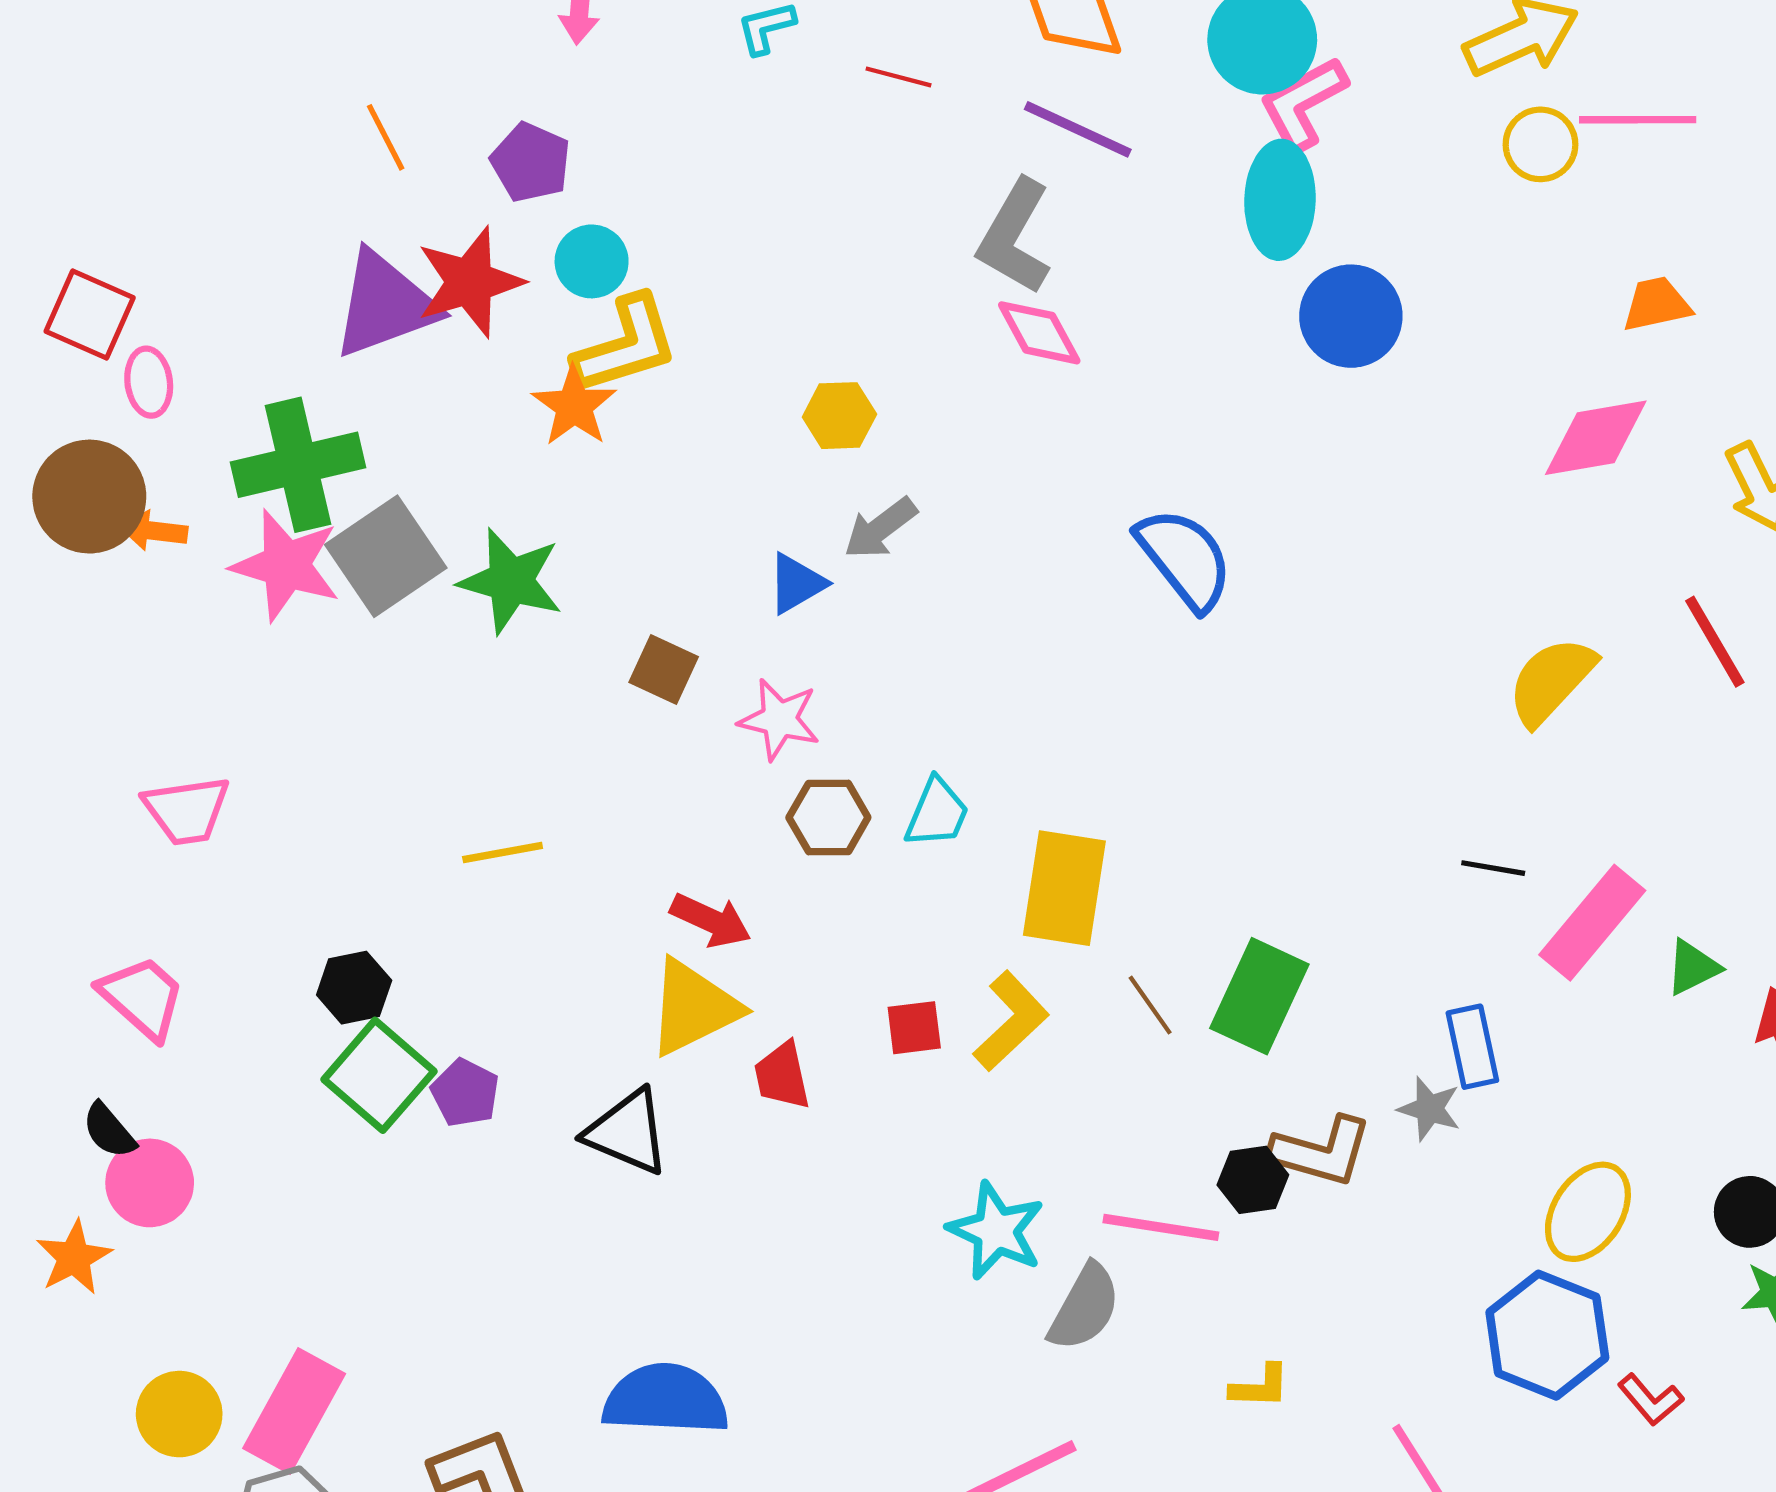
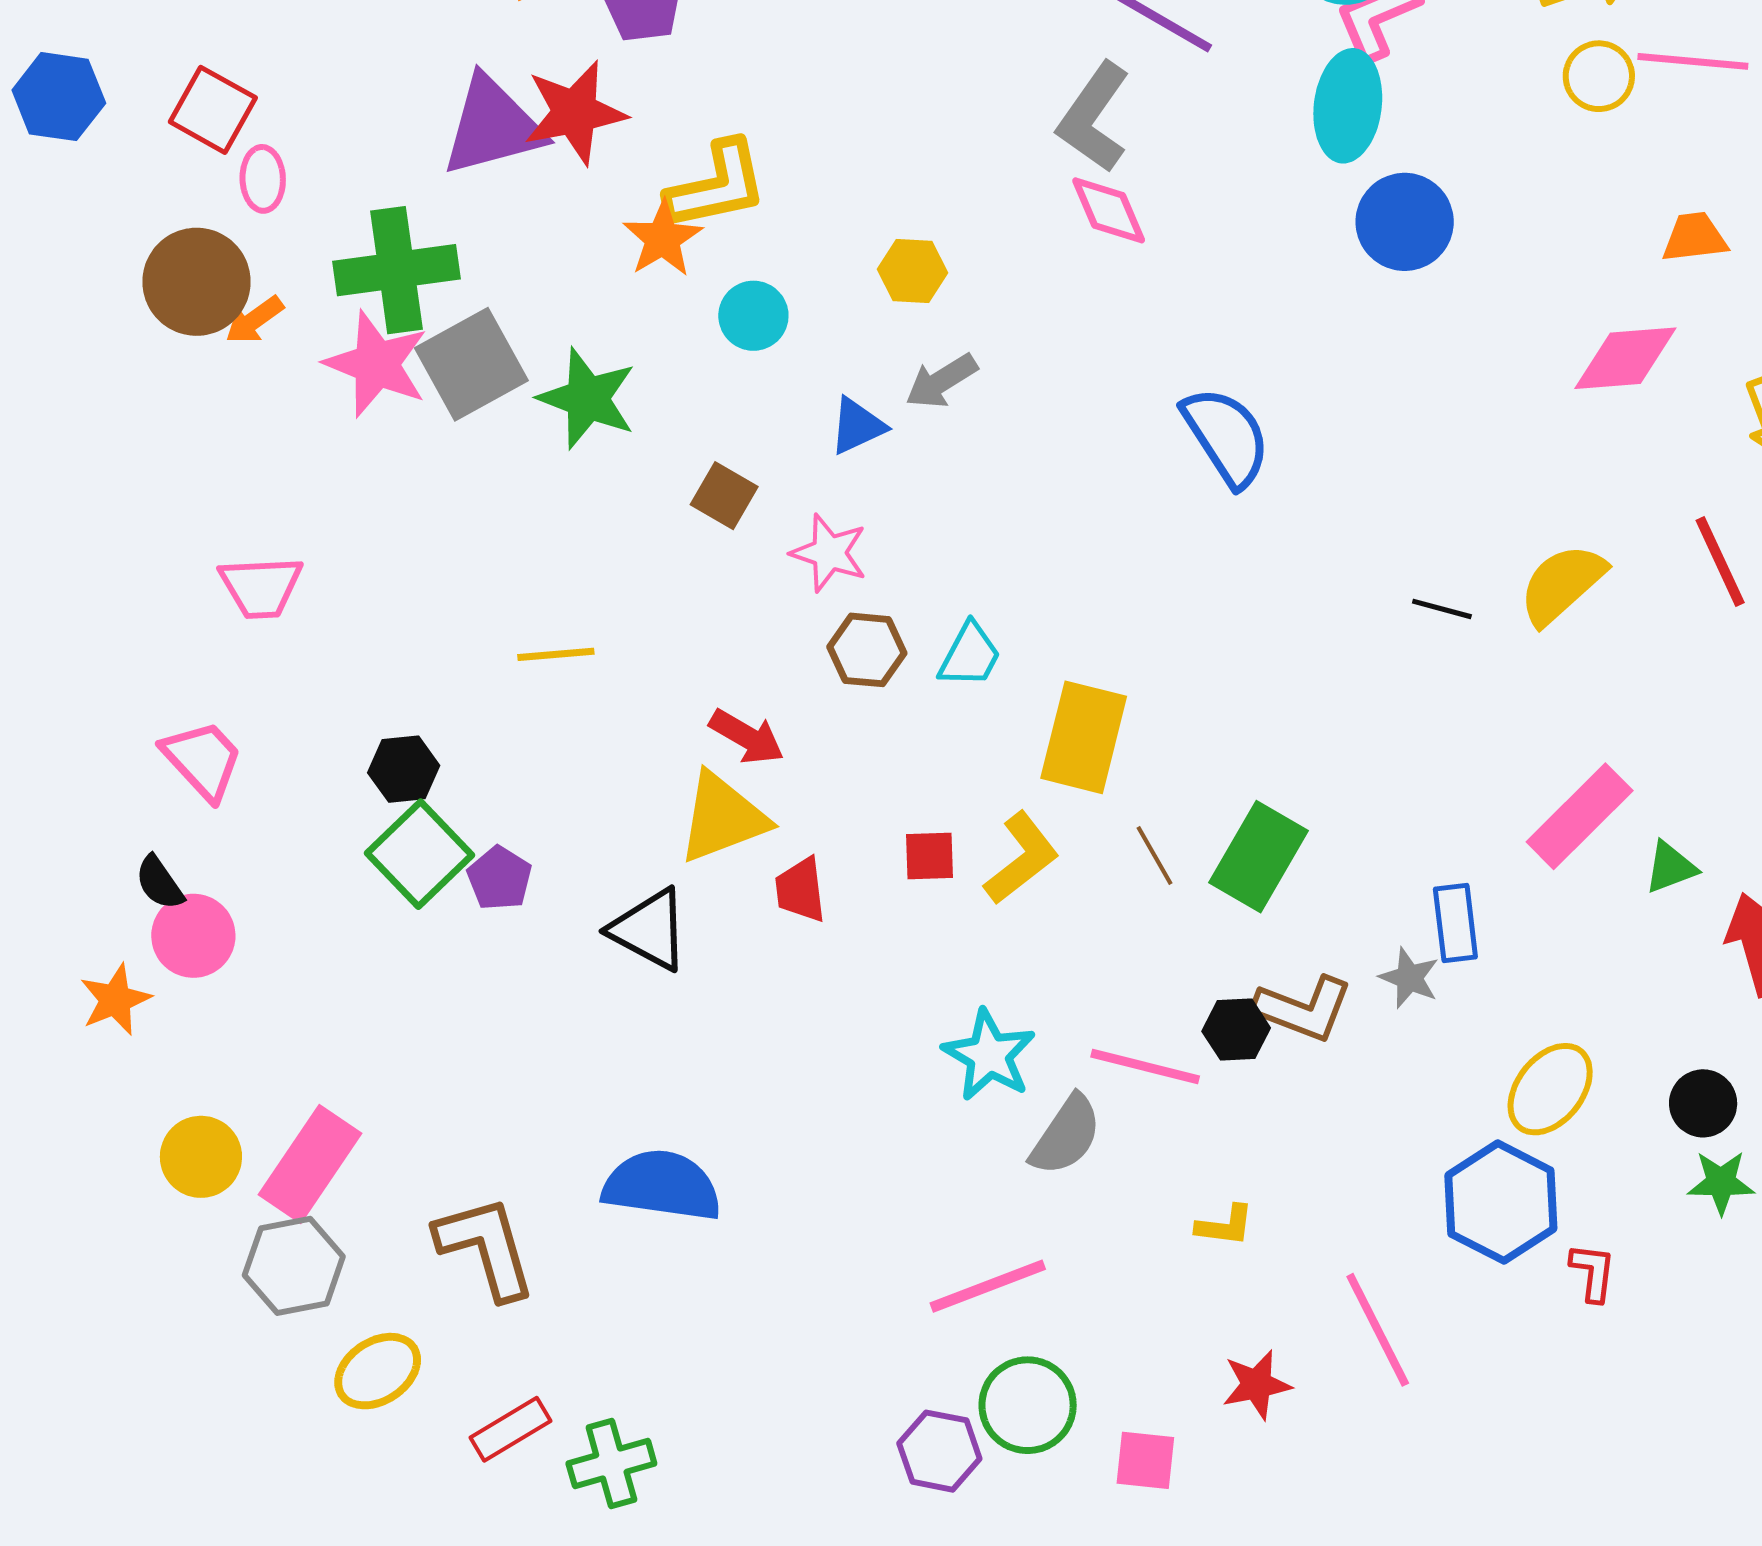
cyan circle: (592, 261) -> (753, 316), moved
orange arrow: (154, 531) -> (254, 320), turned -48
black line: (1493, 868) -> (1442, 609), moved
red L-shape: (1651, 1400) -> (1593, 1272), turned -138

